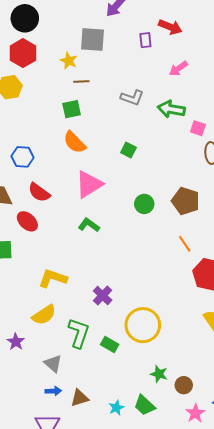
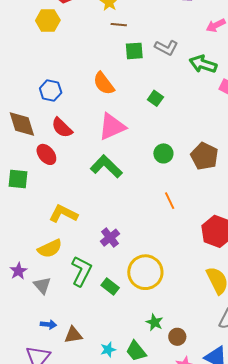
green square: (72, 109) -> (134, 51), moved
green L-shape: (89, 225) -> (106, 166), size x1.5
orange line: (185, 244) -> (170, 201), moved
gray triangle: (53, 364) -> (42, 285), moved

